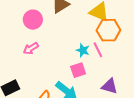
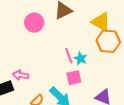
pink arrow: (31, 48) -> (21, 75), moved, turned 35
pink line: (98, 50) -> (69, 56), moved

